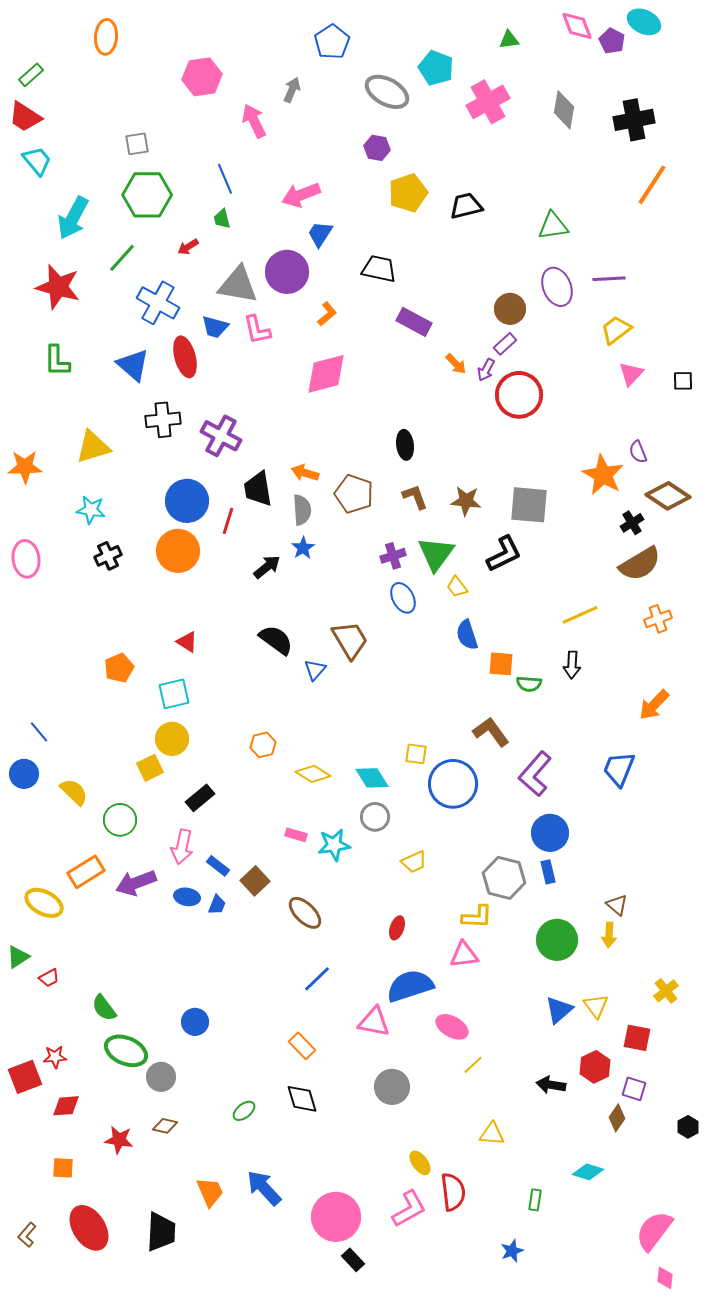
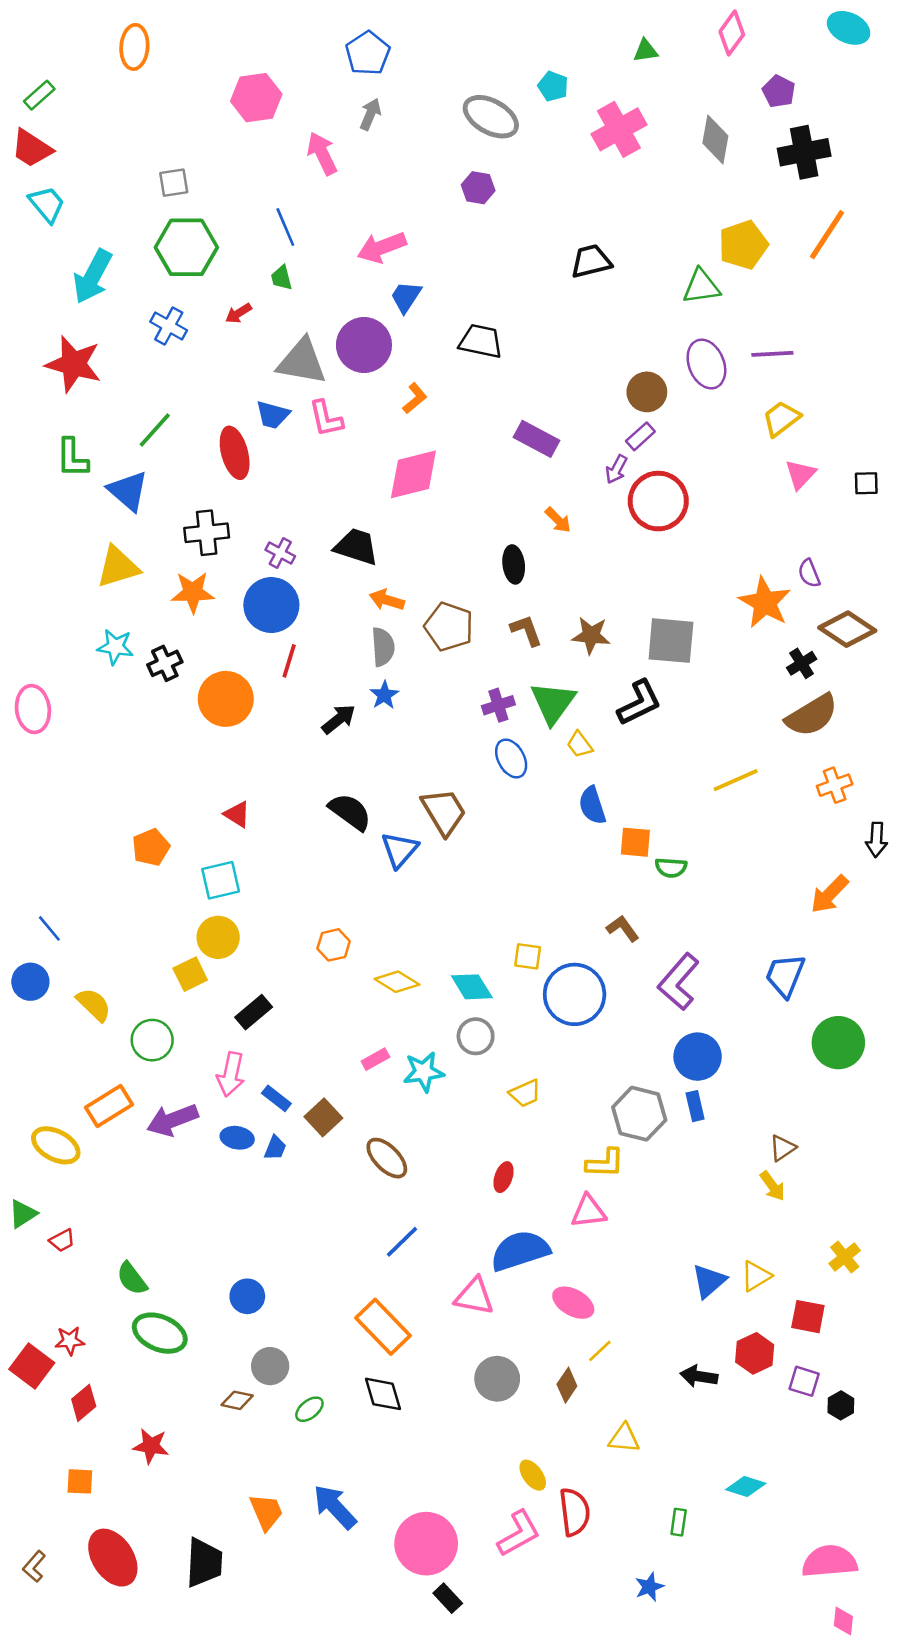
cyan ellipse: (644, 22) -> (849, 28), moved
pink diamond: (577, 26) -> (732, 33), turned 56
purple pentagon: (612, 41) -> (779, 91), moved
blue pentagon: (332, 42) -> (368, 53), moved
cyan pentagon: (436, 68) -> (553, 86), size x0.7
yellow pentagon: (408, 193) -> (743, 245), moved
green line: (122, 258) -> (155, 430), moved
blue cross: (158, 303) -> (169, 326), moved, size x0.7
purple rectangle: (414, 322) -> (536, 439), moved
orange arrow: (456, 364) -> (558, 520), moved
blue triangle: (133, 365) -> (128, 491), moved
purple cross: (221, 436) -> (280, 553), size x0.6
orange star: (25, 467) -> (193, 592), moved
black trapezoid: (258, 489) -> (356, 547), moved, turned 117
blue circle: (187, 501) -> (271, 605), moved
black cross: (108, 556) -> (165, 663), moved
black arrow: (572, 665) -> (876, 840), moved
blue triangle: (315, 670) -> (399, 850), size x1.4
brown L-shape: (491, 732) -> (623, 928), size x0.7
pink rectangle: (296, 835) -> (375, 1059), turned -45
brown triangle: (617, 905) -> (783, 1148), turned 45
yellow arrow: (609, 935) -> (772, 1186), turned -40
green circle: (557, 940) -> (838, 1043), moved
yellow triangle: (596, 1006) -> (756, 1276), turned 36
orange rectangle: (302, 1046) -> (383, 1327), size x1.6
red square: (25, 1077) -> (32, 1366), turned -32
gray circle: (161, 1077) -> (270, 1366), moved
red diamond: (66, 1106) -> (84, 1403), turned -36
brown diamond: (617, 1118) -> (567, 1385), moved
brown diamond: (165, 1126) -> (237, 1400), moved
black hexagon: (688, 1127) -> (841, 1405), moved
pink semicircle: (654, 1231) -> (829, 1561), turned 48

